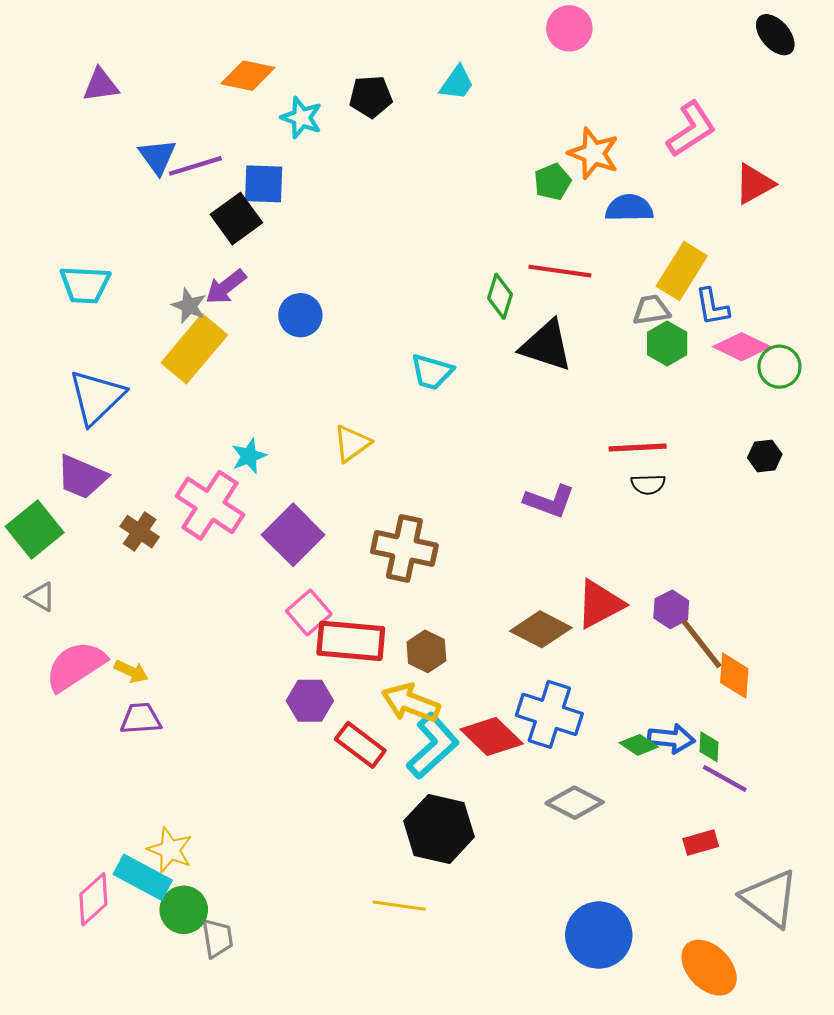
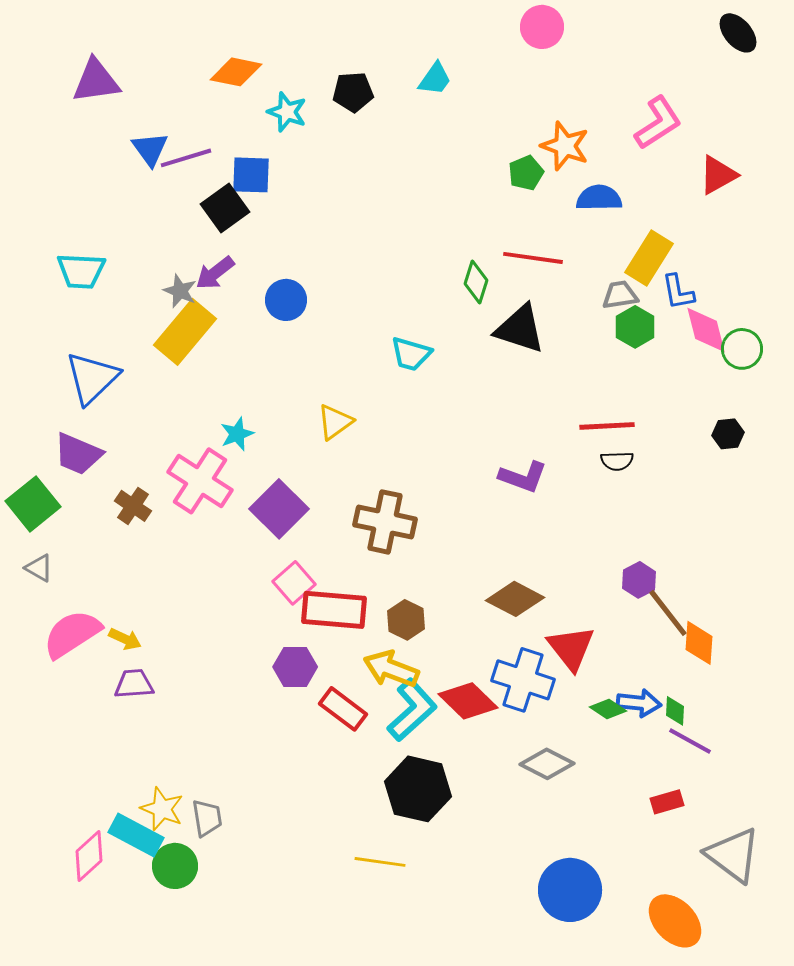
purple triangle: (101, 85) -> (96, 81), size x1.4
pink diamond: (742, 347) -> (706, 330), turned 50
red triangle: (600, 604) -> (571, 648), moved, turned -40
gray trapezoid: (217, 938) -> (207, 818), moved

